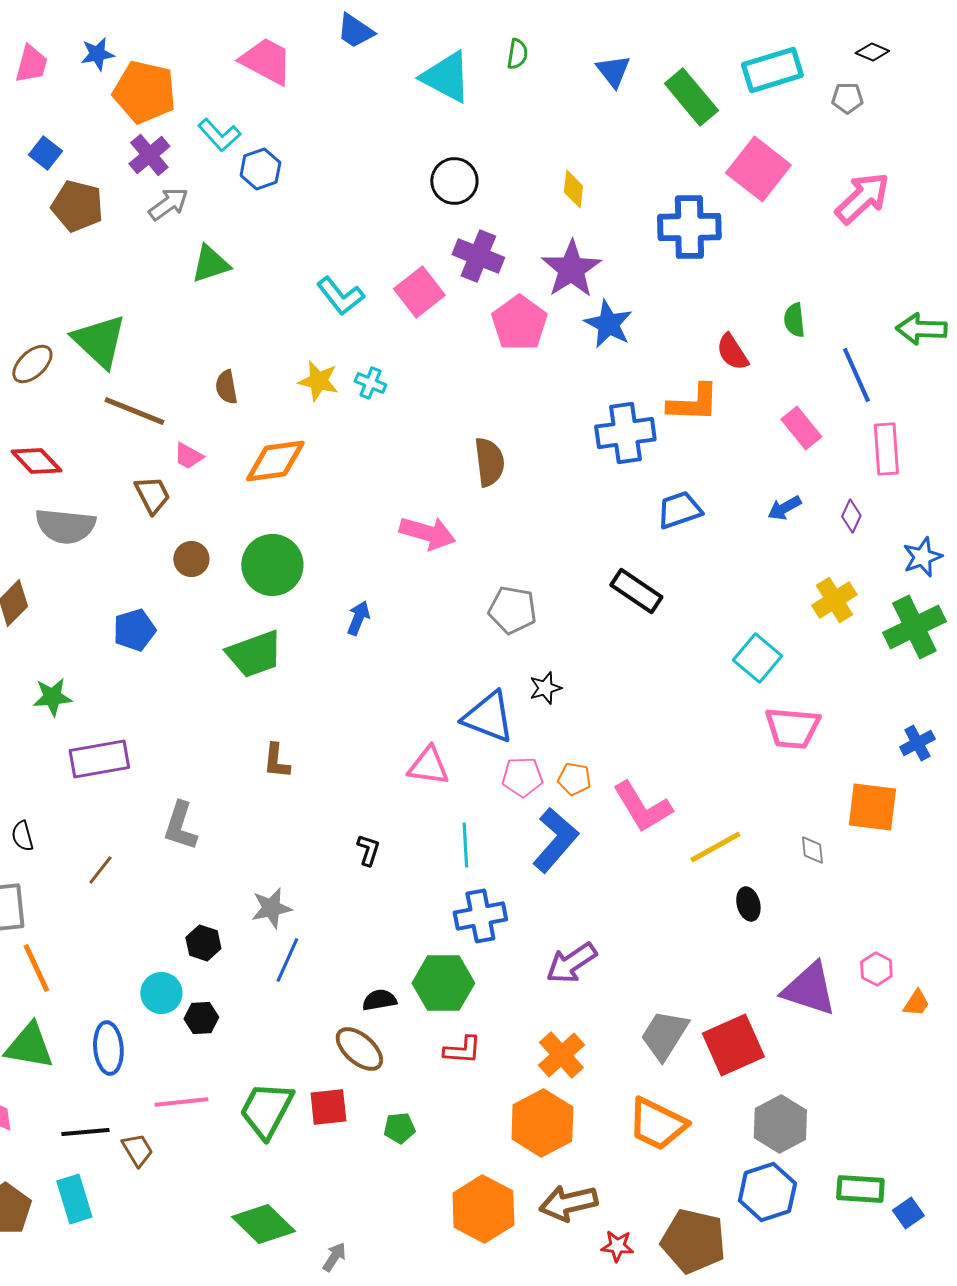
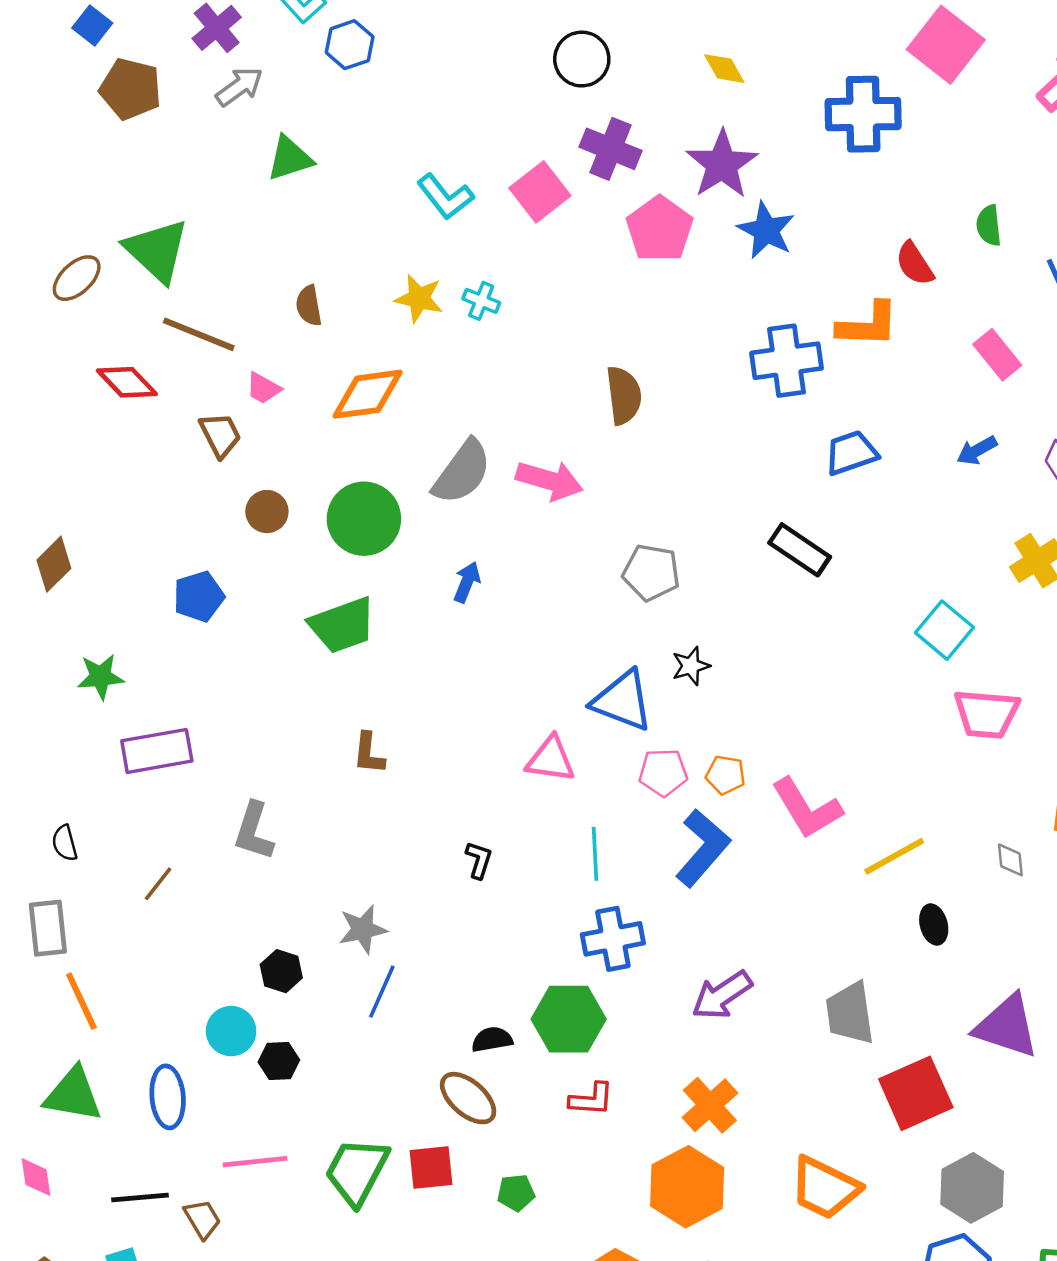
yellow diamond: (573, 189) -> (724, 69), turned -36
red diamond: (36, 461) -> (127, 382), moved
gray semicircle: (65, 526) -> (462, 472), moved, turned -60
gray trapezoid: (664, 1035) -> (850, 1013), moved, turned -40

